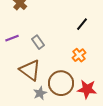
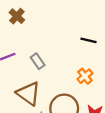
black line: (82, 24) -> (88, 40), turned 64

